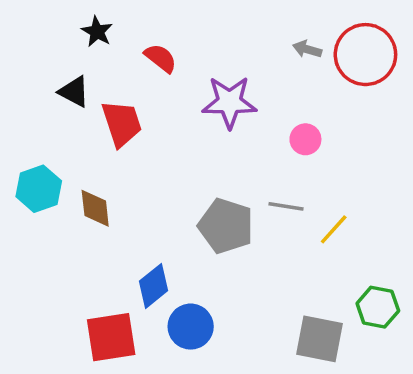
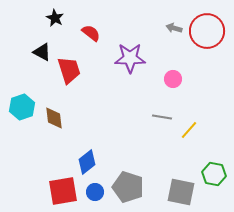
gray pentagon: (226, 226) -> (128, 187), moved
blue circle: (191, 327) -> (95, 192), moved, size x0.7

